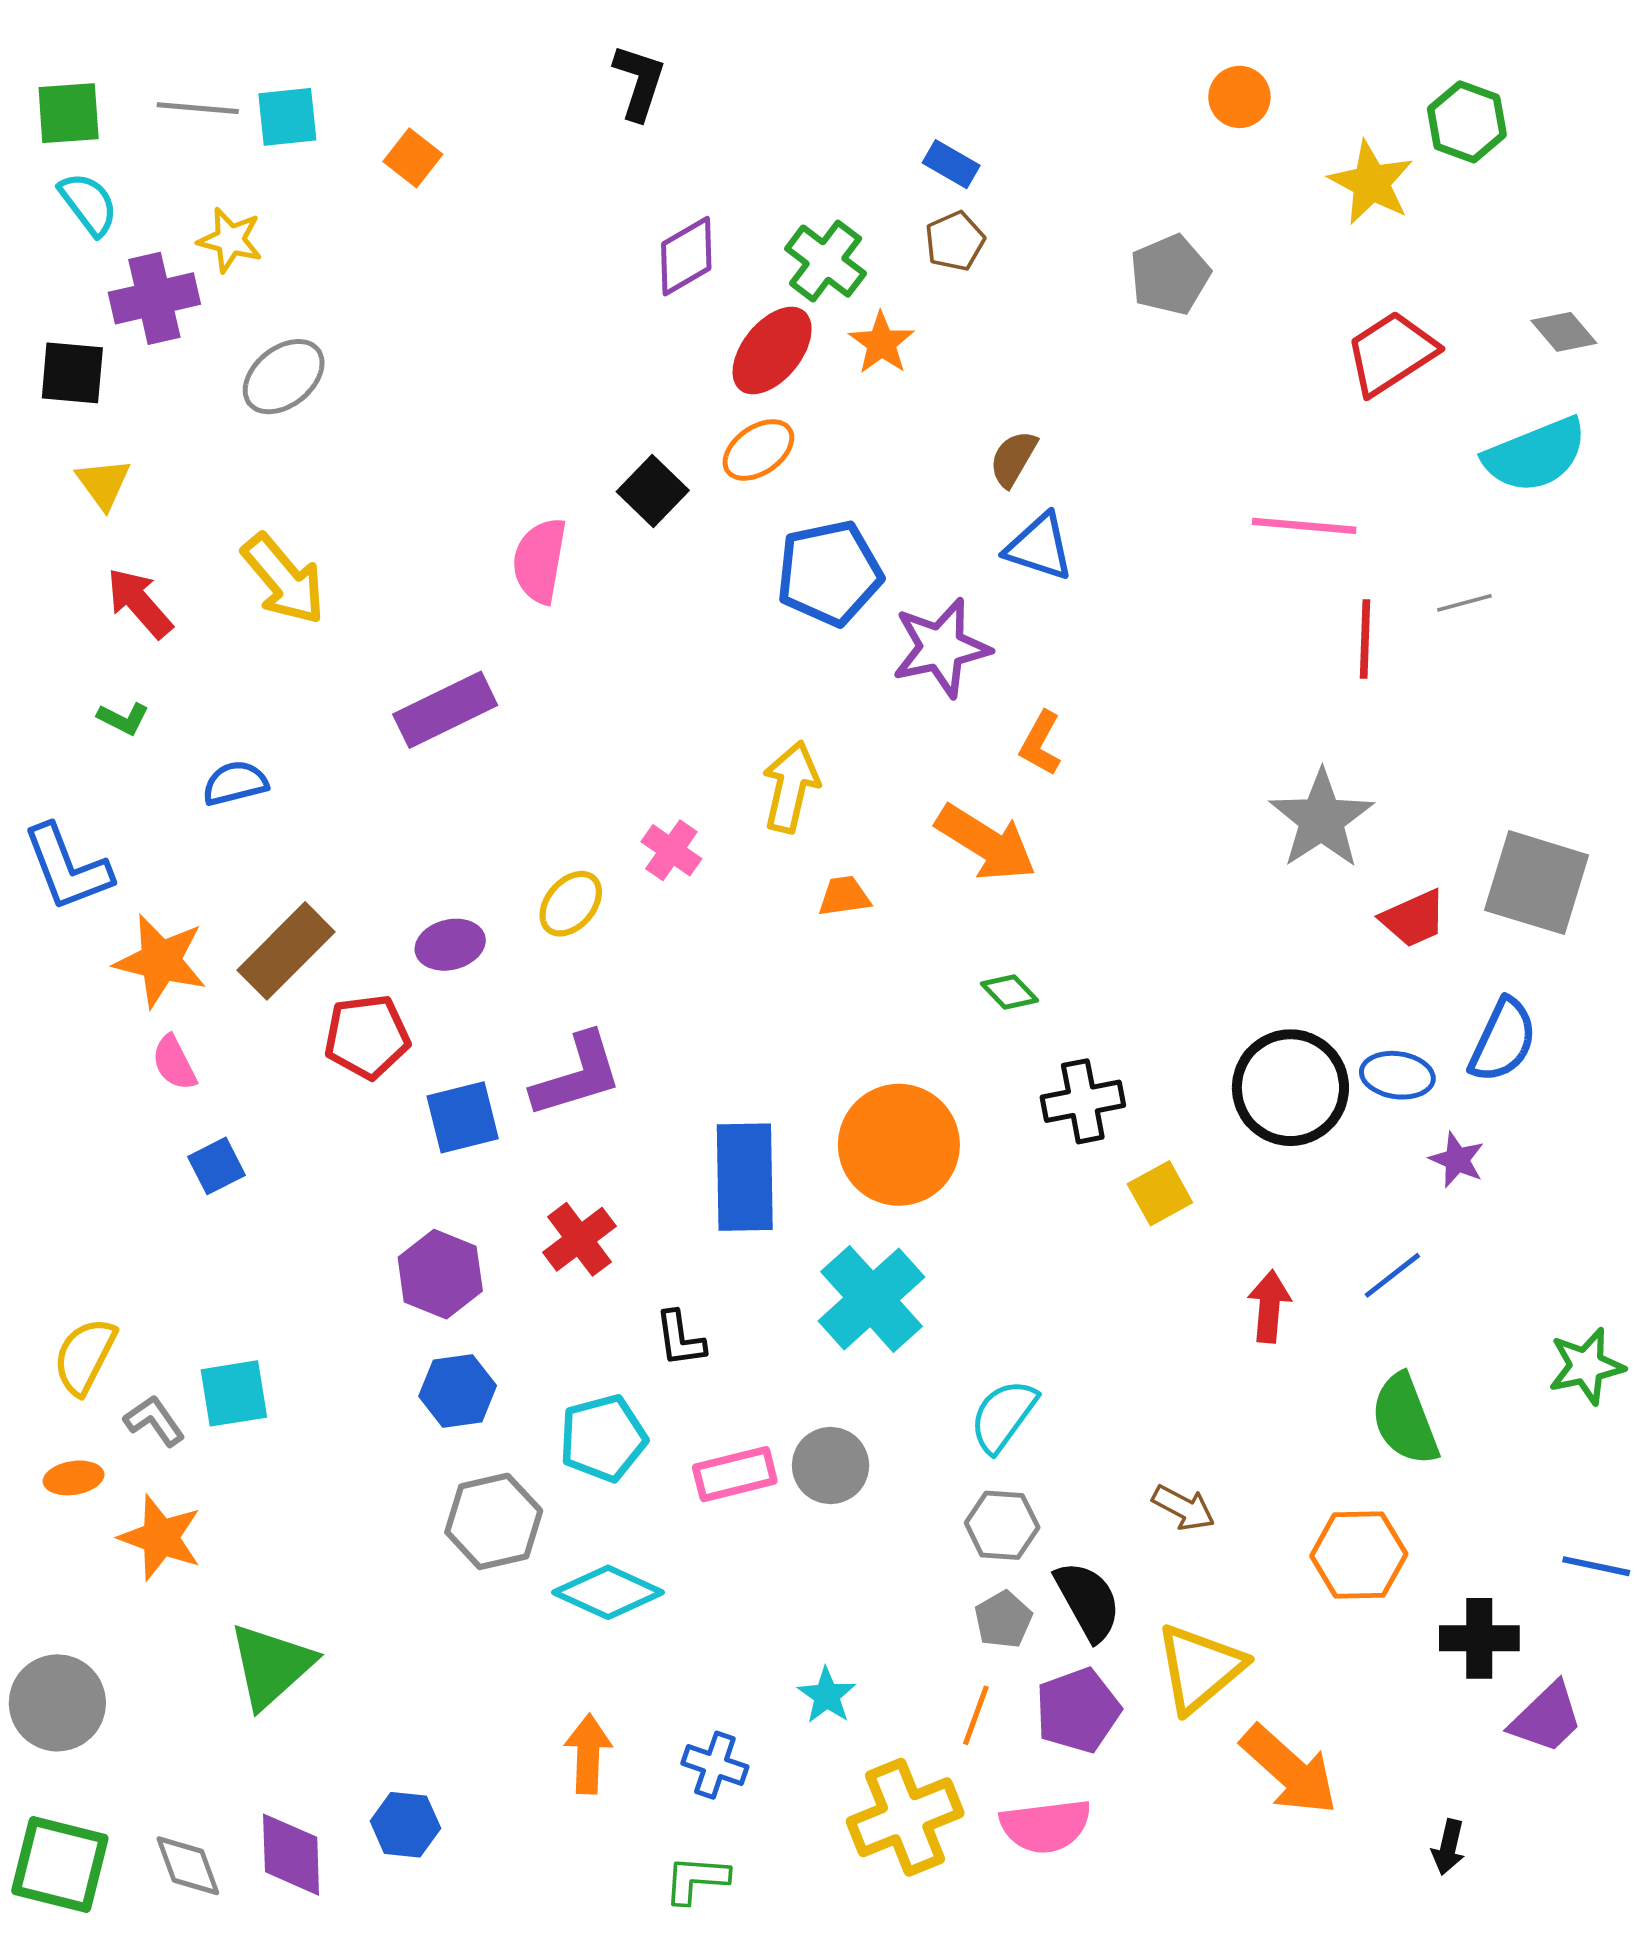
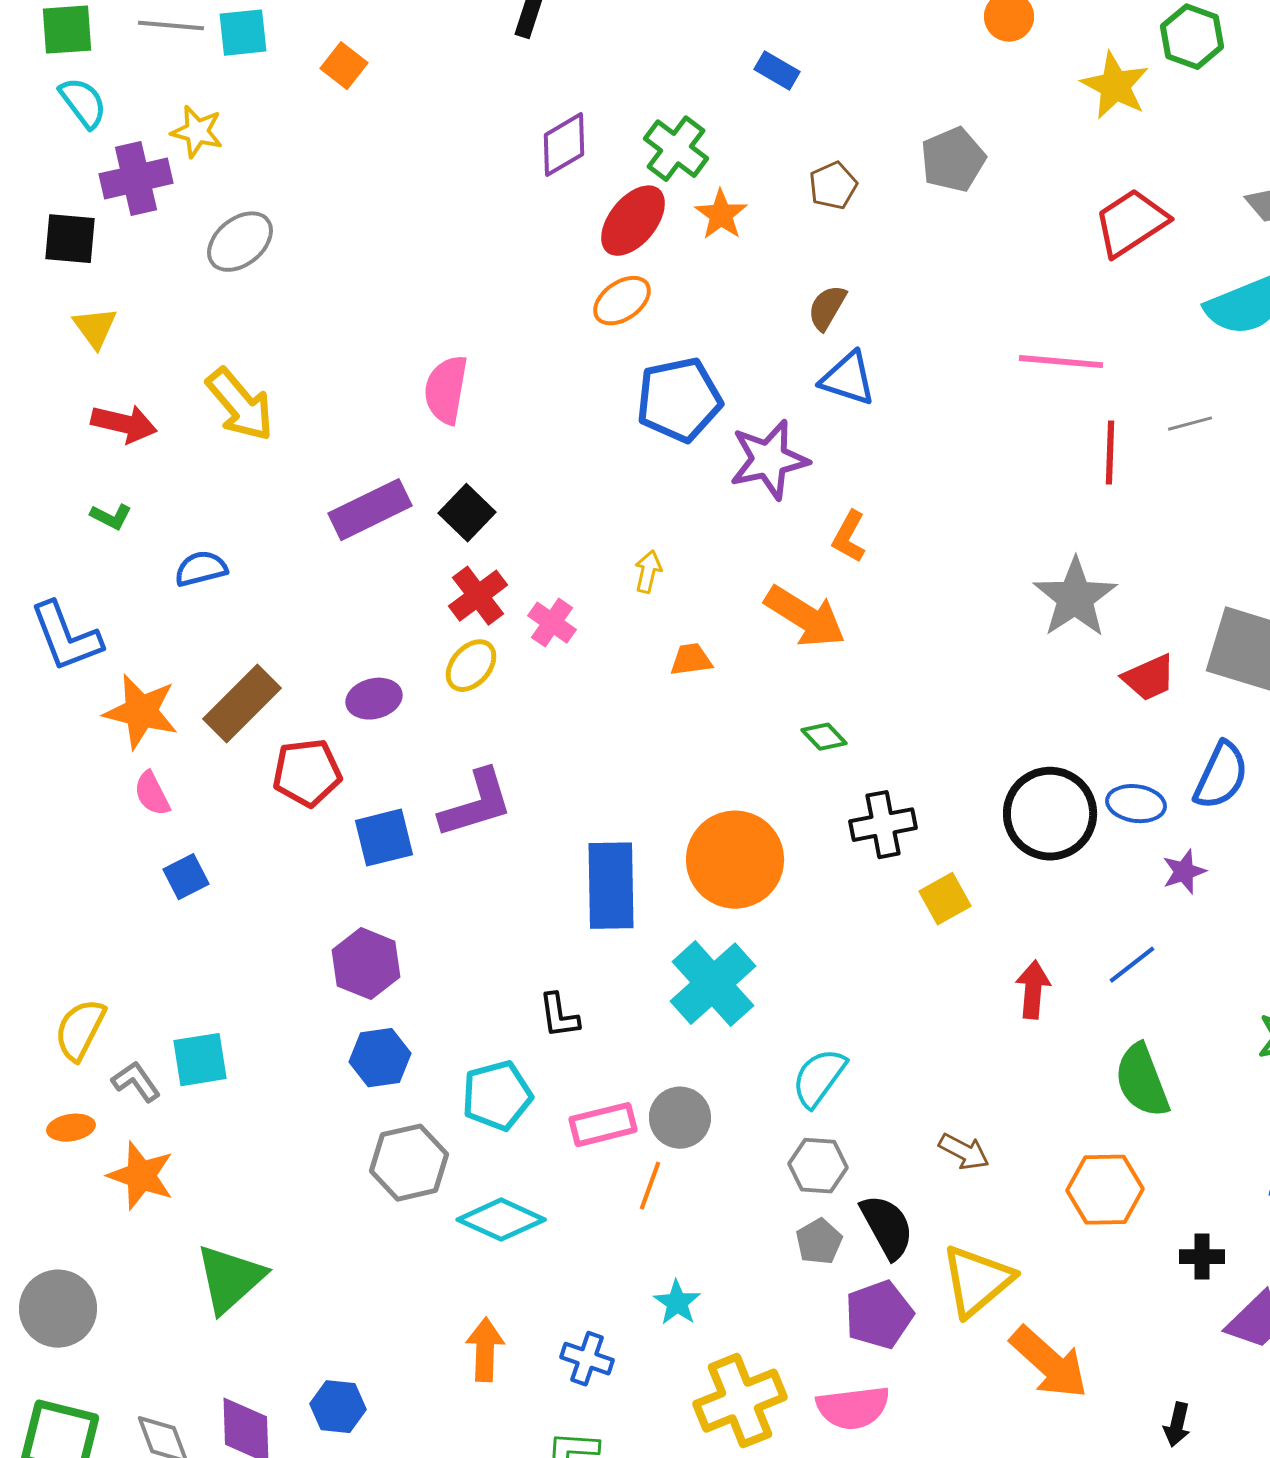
brown pentagon: (955, 241) -> (833, 186), moved
black square: (653, 491) -> (467, 513), moved
red arrow: (139, 603) -> (124, 424), turned 144
yellow arrow: (791, 787) -> (648, 572), size x0.6
purple star: (1457, 1160) -> (1184, 872), turned 30
red cross: (579, 1239) -> (478, 596), moved
black cross: (1479, 1638) -> (1202, 1257), size x0.7
orange line: (976, 1715) -> (650, 1186), moved

